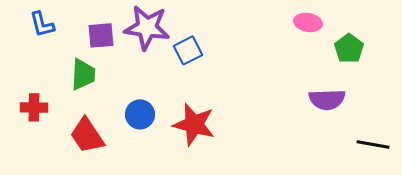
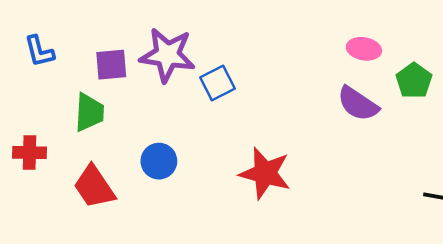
purple semicircle: (327, 99) -> (358, 104), moved, turned 36
red star: (194, 124) -> (265, 173), moved

